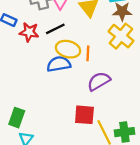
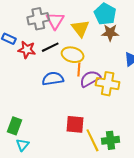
yellow cross: (121, 36) -> (108, 84), moved, turned -30
yellow ellipse: (68, 49) -> (73, 55), moved
purple semicircle: (99, 81) -> (90, 79), moved

